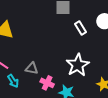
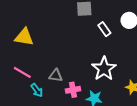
pink cross: (47, 83) -> (73, 90), turned -32

